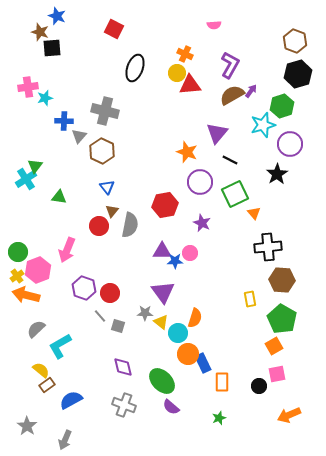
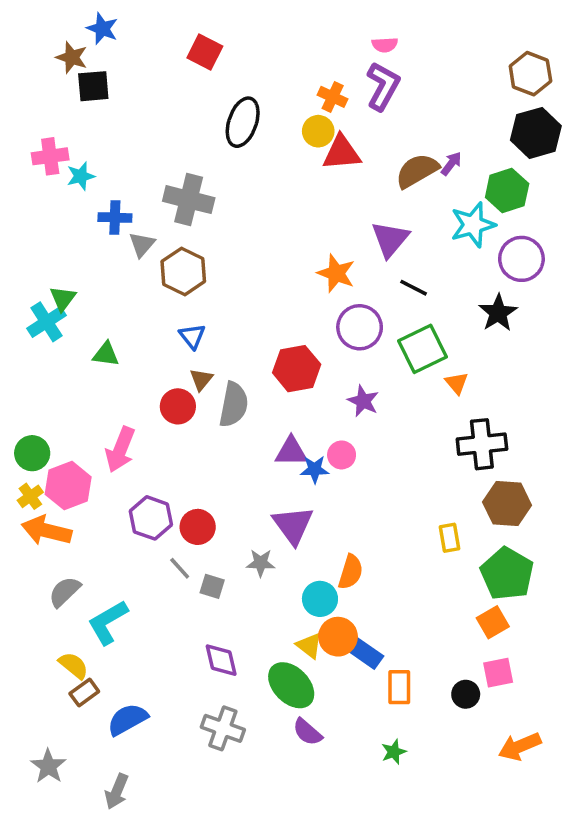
purple L-shape: (230, 65) -> (383, 86), moved
yellow triangle: (161, 322) -> (309, 646), moved
blue rectangle: (203, 363) -> (365, 653), turned -30

